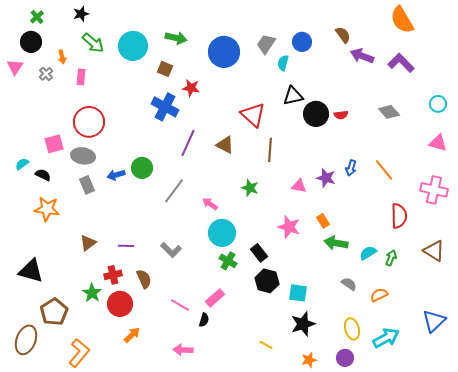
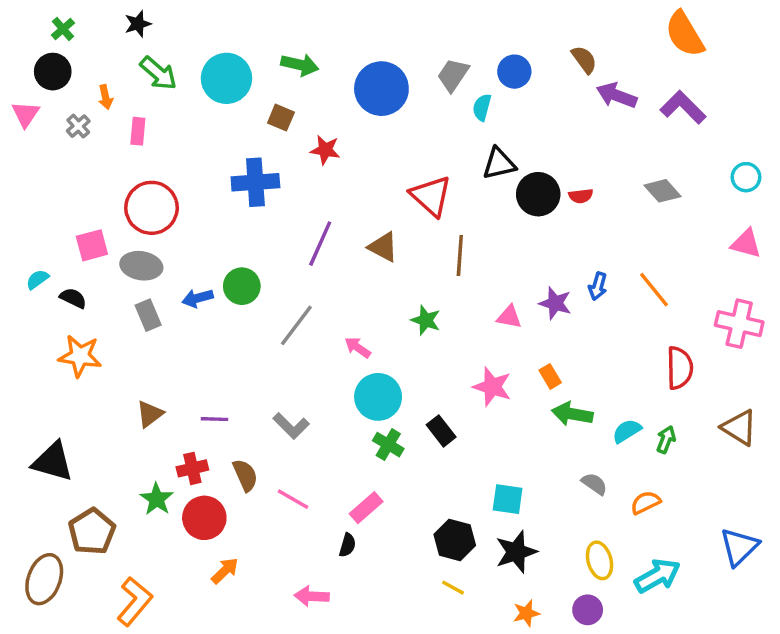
blue cross: (165, 107) -> (255, 182), moved, turned -32
black hexagon: (267, 281) -> (455, 540), moved
pink line: (180, 305) -> (293, 499), moved

